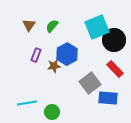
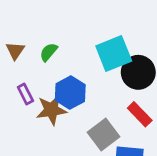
purple rectangle: (36, 55) -> (25, 94), turned -48
brown star: (54, 66) -> (51, 110), size x1.5

